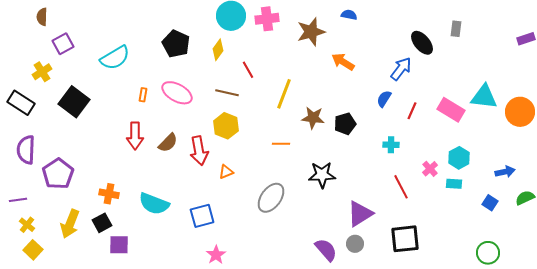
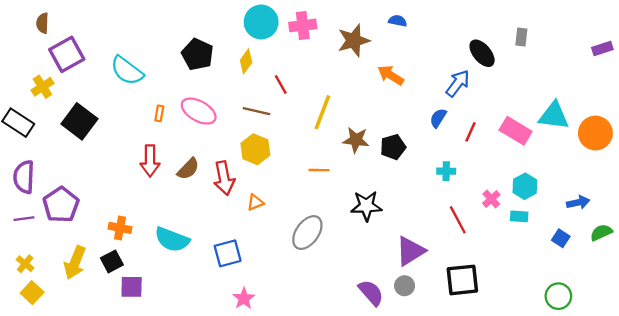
purple square: (63, 44) -> (67, 54), size x1.4
cyan semicircle: (115, 58) -> (127, 71), turned 68
purple line: (18, 200) -> (24, 219), moved

